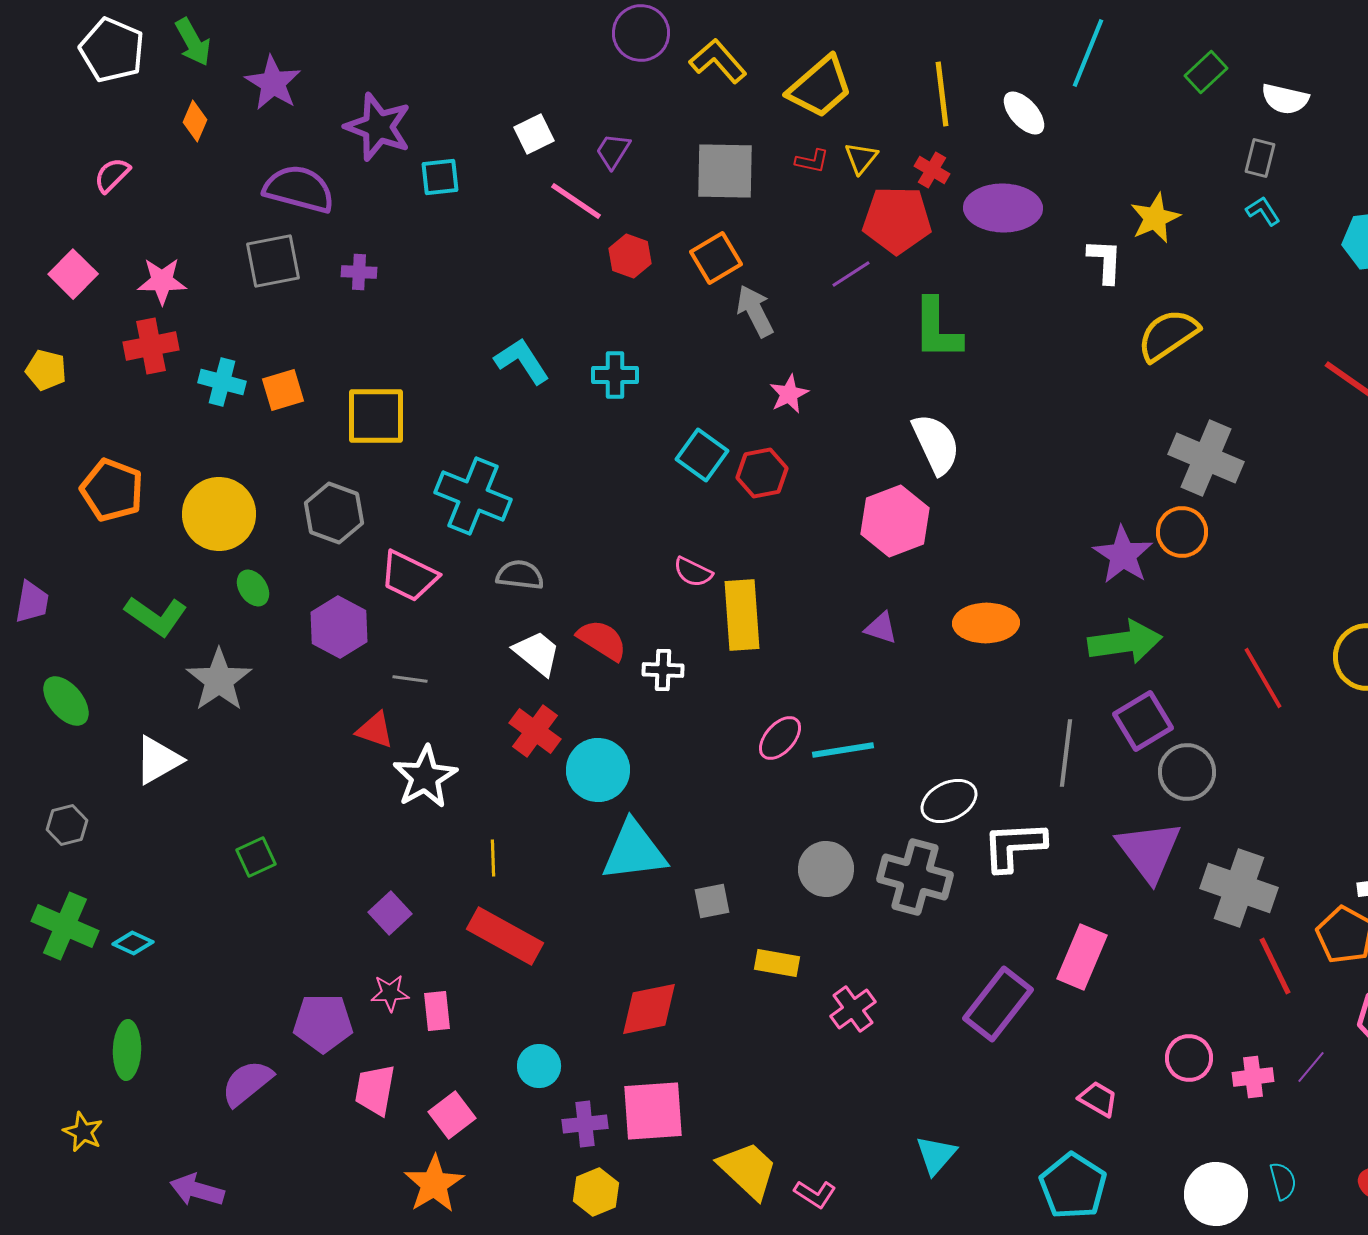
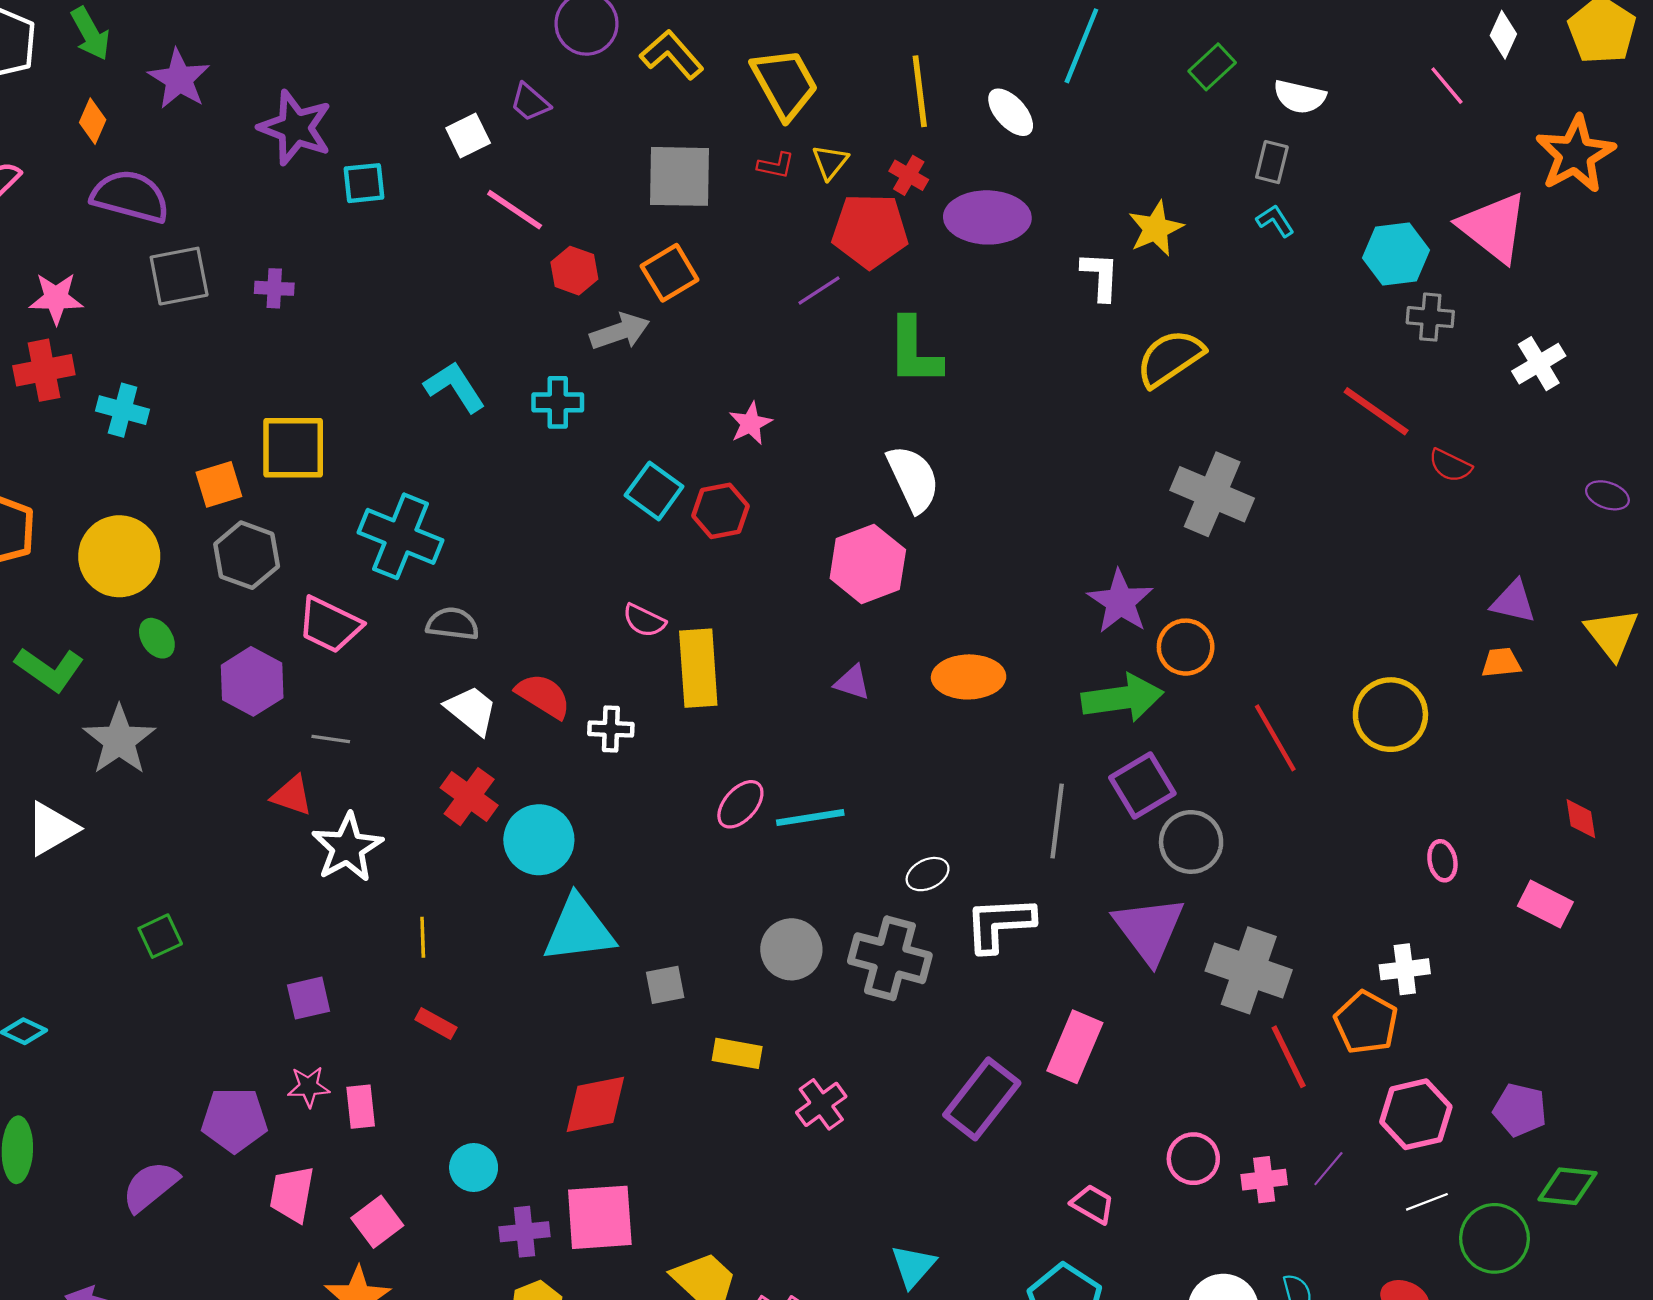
yellow trapezoid: (820, 87) -> (785, 83), turned -78
purple trapezoid: (613, 151) -> (530, 102), moved, turned -81
purple semicircle: (299, 189) -> (130, 196), moved
gray arrow: (755, 311) -> (620, 331), moved, turned 98
orange square: (283, 390) -> (219, 484), moved
orange circle: (1182, 532) -> (1186, 647), moved
white ellipse: (949, 801) -> (928, 874), size x0.7
purple square: (390, 913) -> (309, 998), turned 30
red rectangle: (505, 936) -> (436, 1024), size x0.5

